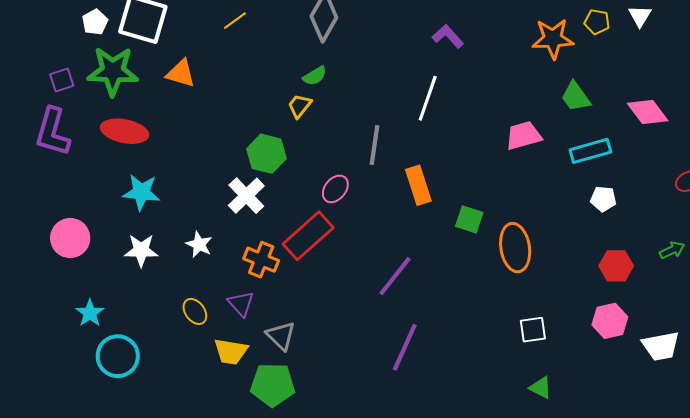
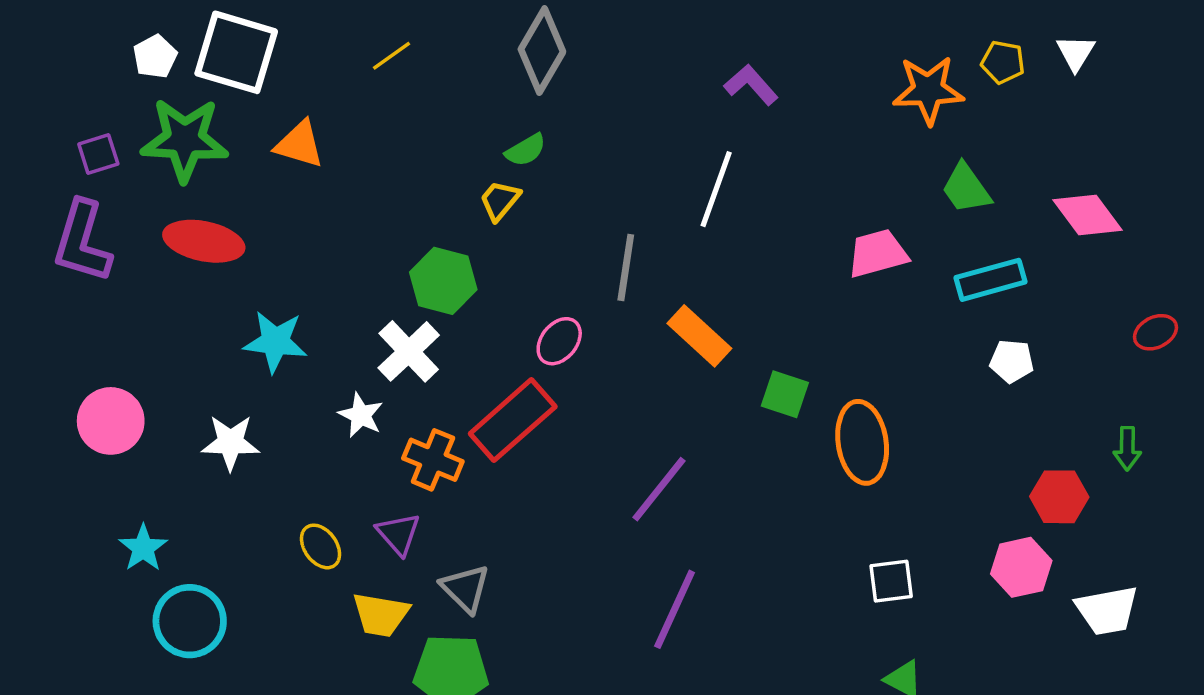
orange rectangle: (418, 185) -> (699, 336), turned -30
cyan star: (141, 192) -> (275, 342), moved
white star: (199, 244) -> (361, 415), moved
green arrow: (672, 250) -> (1127, 449), turned 115
red hexagon: (616, 266) -> (1059, 497), moved

